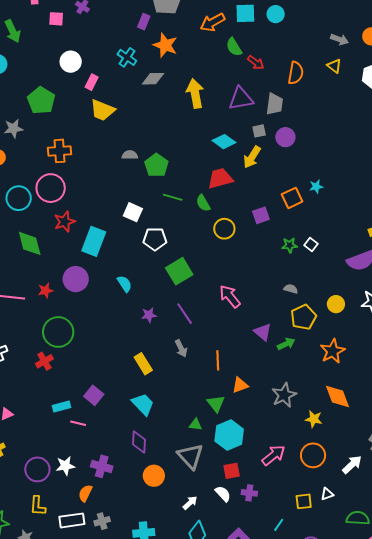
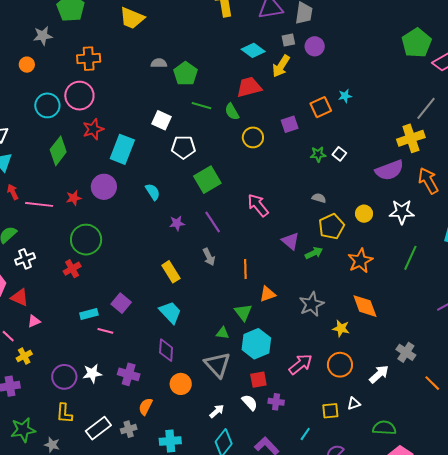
green diamond: (30, 243) -> (58, 151), turned 52
orange semicircle: (85, 493) -> (146, 407), moved
white rectangle: (72, 520) -> (98, 428), turned -30

